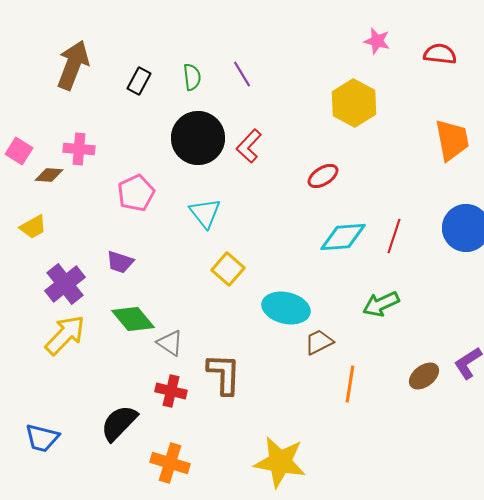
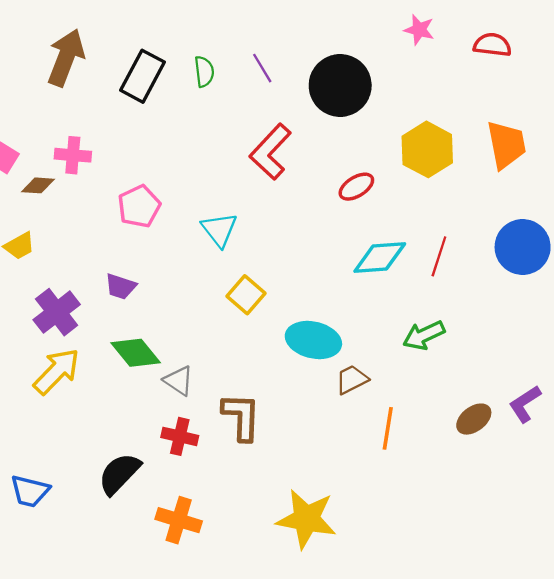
black rectangle: (139, 81) -> (143, 76), size x1.6
yellow hexagon: (354, 103) -> (427, 149), moved
black circle: (198, 138) -> (340, 85), moved
red L-shape: (249, 146) -> (270, 152), size x1.4

